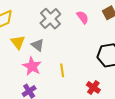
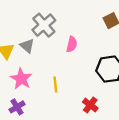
pink semicircle: (83, 17) -> (72, 44), moved, turned 48
gray triangle: (38, 45) -> (27, 46), moved

